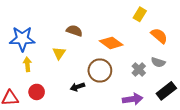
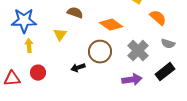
gray semicircle: (158, 62) -> (168, 44), moved
gray cross: (139, 69) -> (138, 51), size x1.5

